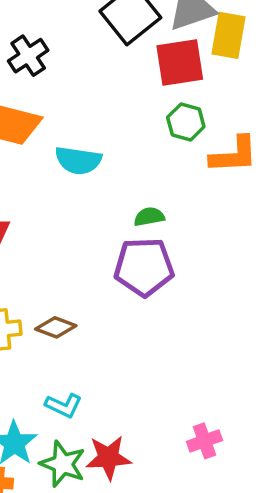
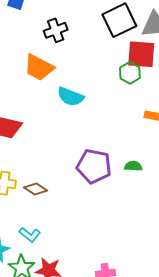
green hexagon: (186, 122) -> (130, 73), moved
green semicircle: (149, 217) -> (133, 166), moved

